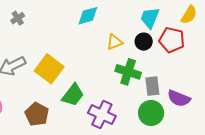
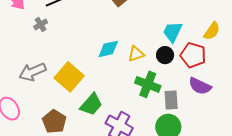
cyan diamond: (88, 16) -> (108, 49), moved
purple semicircle: (179, 98) -> (200, 86), moved

